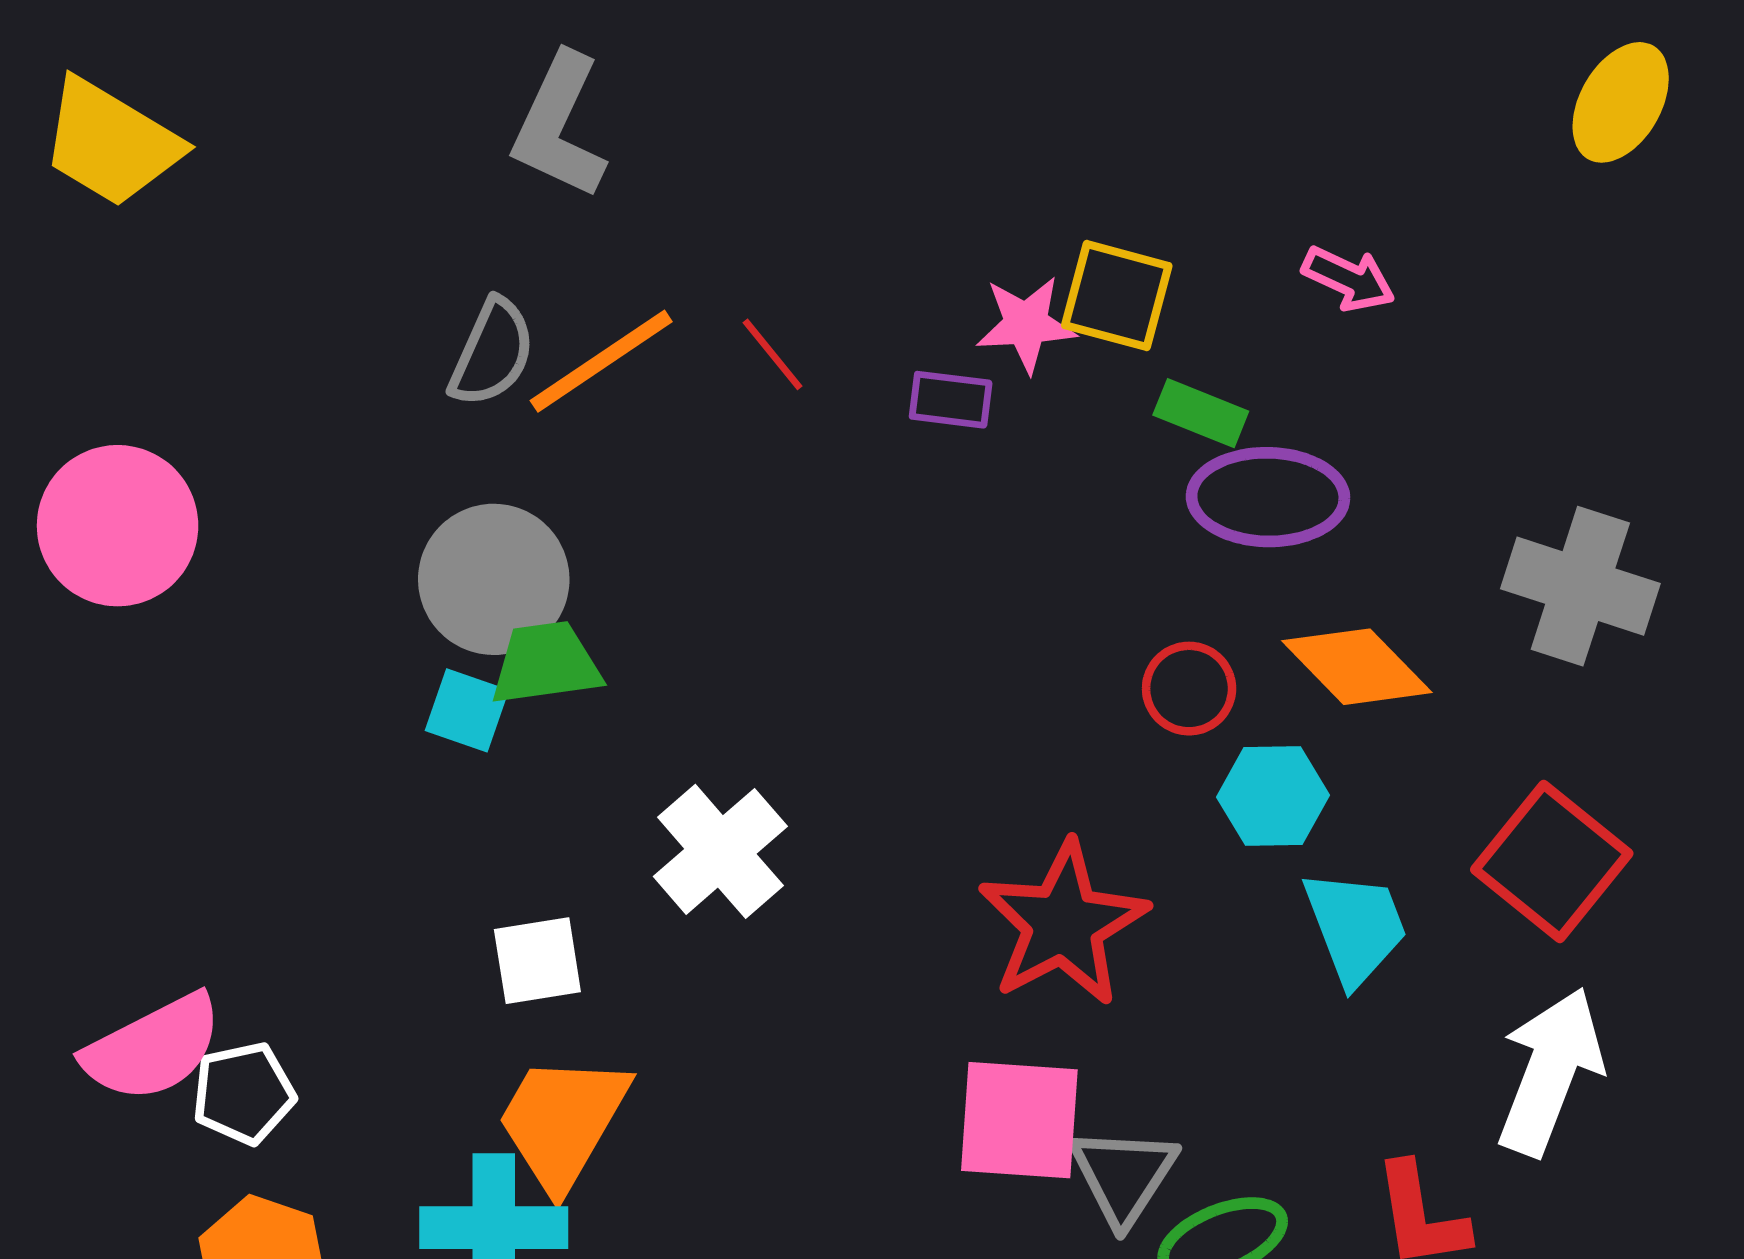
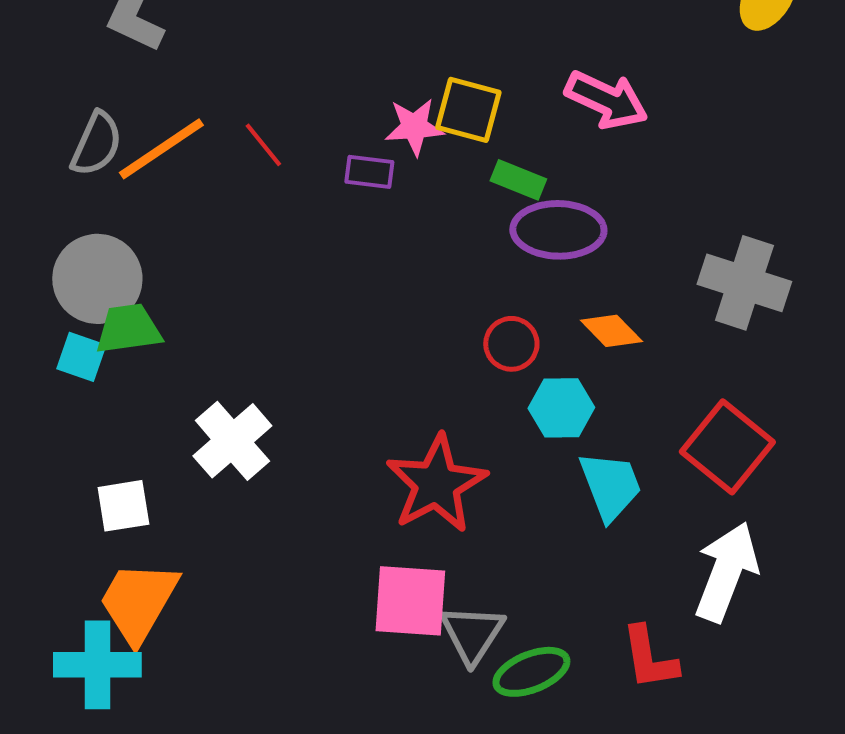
pink arrow: (1349, 279) -> (606, 100), size x1.5
orange diamond: (1357, 667) -> (611, 331), size x0.7

